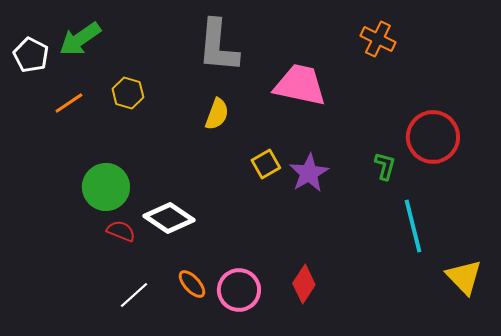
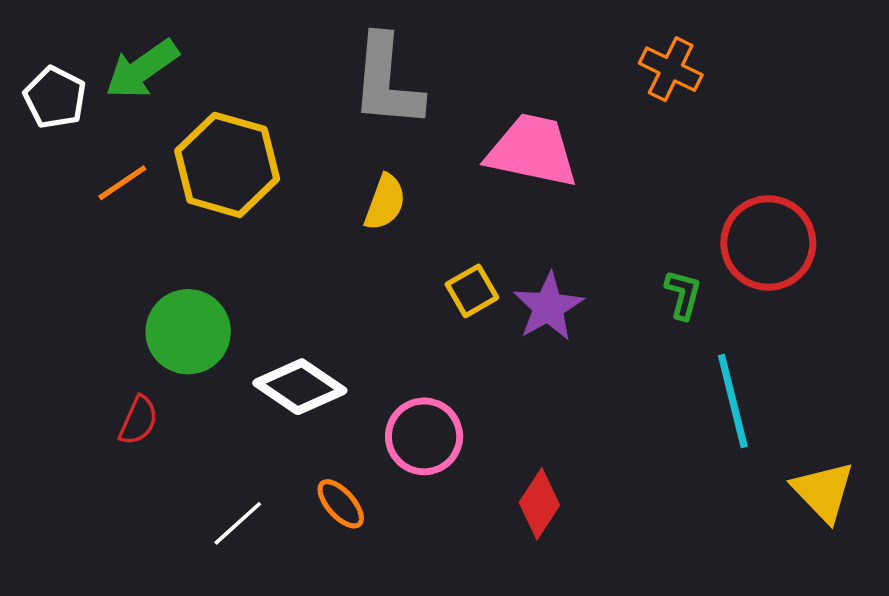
yellow hexagon: (128, 93) -> (227, 165), size x1.8
red semicircle: (121, 231) -> (138, 420), moved, turned 92
pink circle: (239, 290) -> (424, 436), moved

